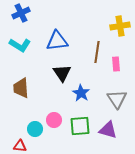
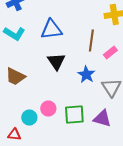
pink rectangle: (116, 64) -> (110, 52), turned 56
brown trapezoid: (21, 88) -> (15, 76), turned -60
blue star: (81, 93) -> (86, 74), moved

